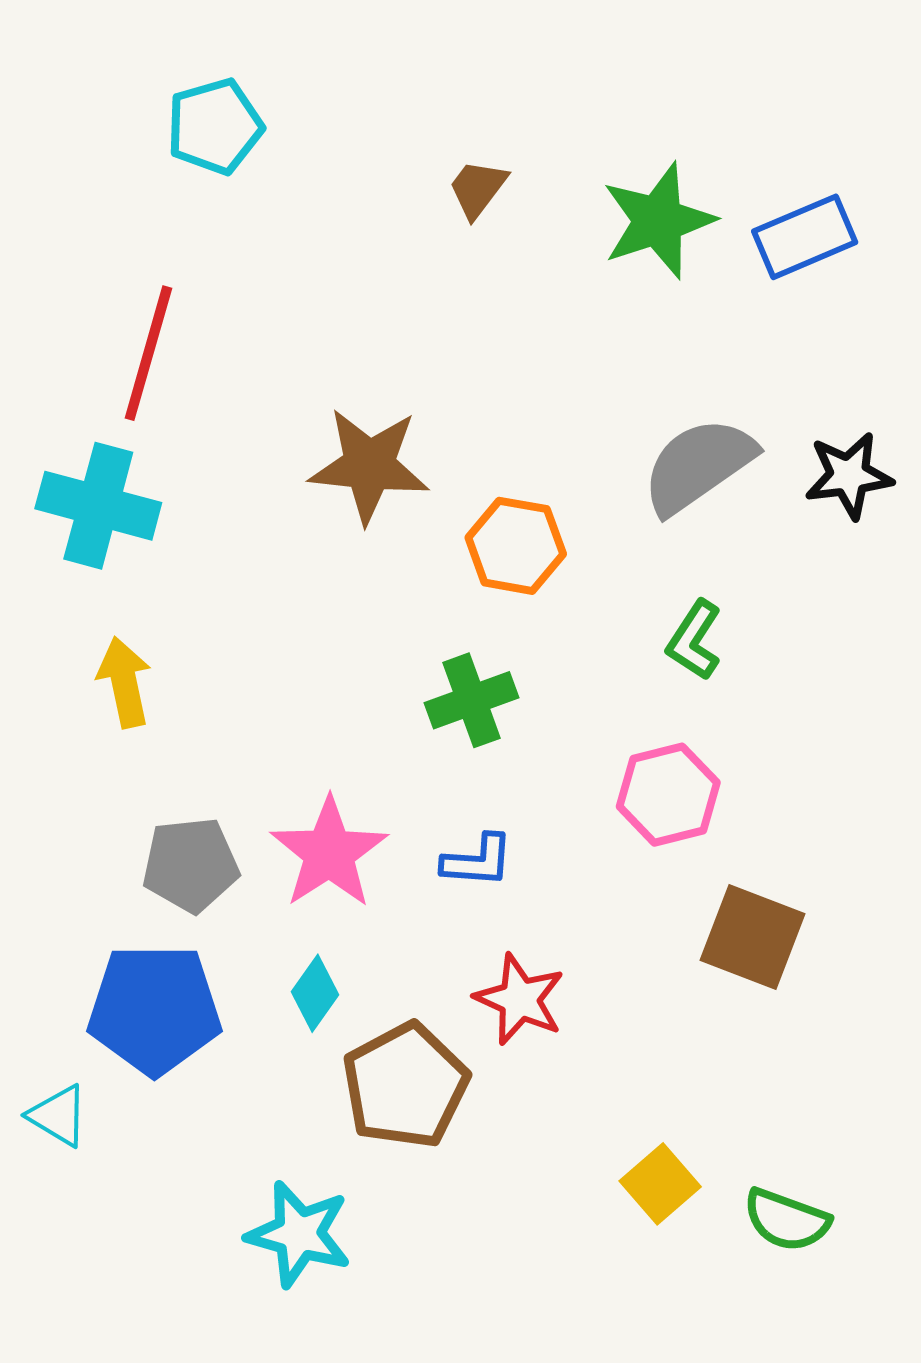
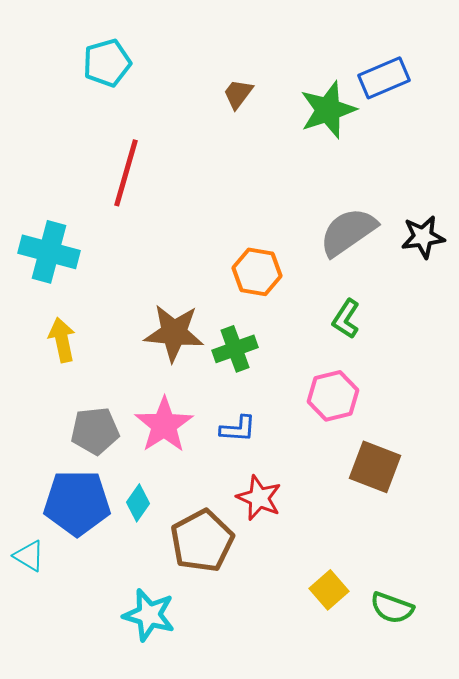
blue rectangle: (805, 237) -> (384, 78), moved
red line: (148, 353) -> (126, 173), moved
brown star: (369, 466) -> (174, 333), moved
cyan diamond: (315, 993) -> (138, 503), moved

